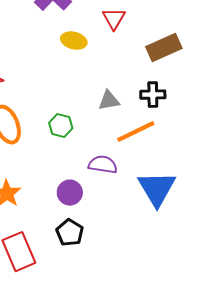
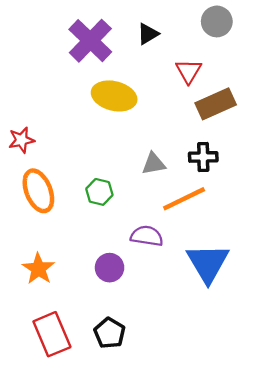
red triangle: (114, 19) -> (189, 71), moved
yellow ellipse: (74, 41) -> (114, 96), size x1.5
black pentagon: (70, 233) -> (110, 333), moved

